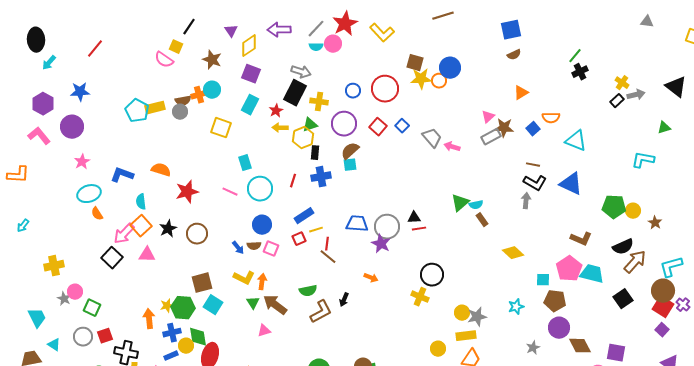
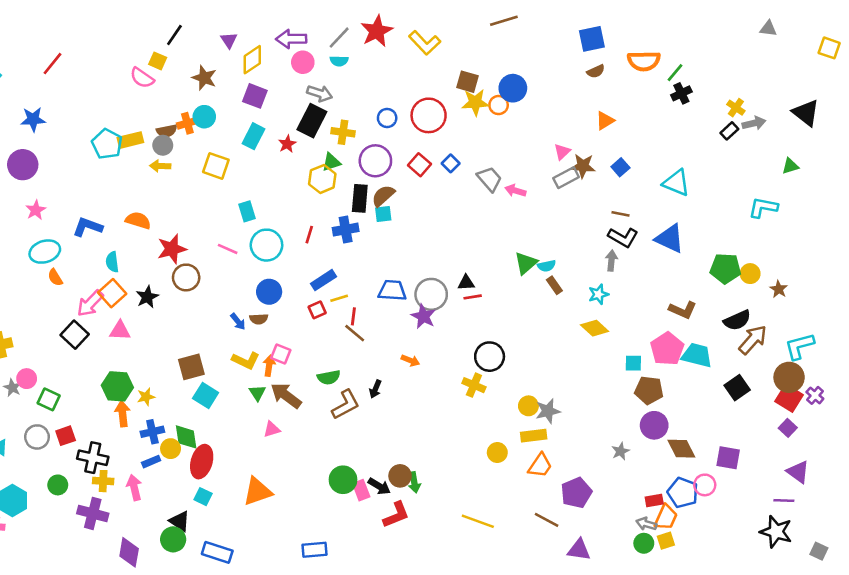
pink circle: (333, 44) -> (303, 62), moved
orange semicircle: (551, 118) -> (644, 61), moved, size x1.4
yellow arrow: (280, 128) -> (160, 166), moved
black rectangle: (315, 153) -> (360, 198), moved, size x1.5
brown circle: (197, 234) -> (186, 277), moved
pink square: (271, 249) -> (281, 354), moved
cyan star: (516, 307) -> (598, 294), moved
green hexagon: (183, 308) -> (117, 386), moved

